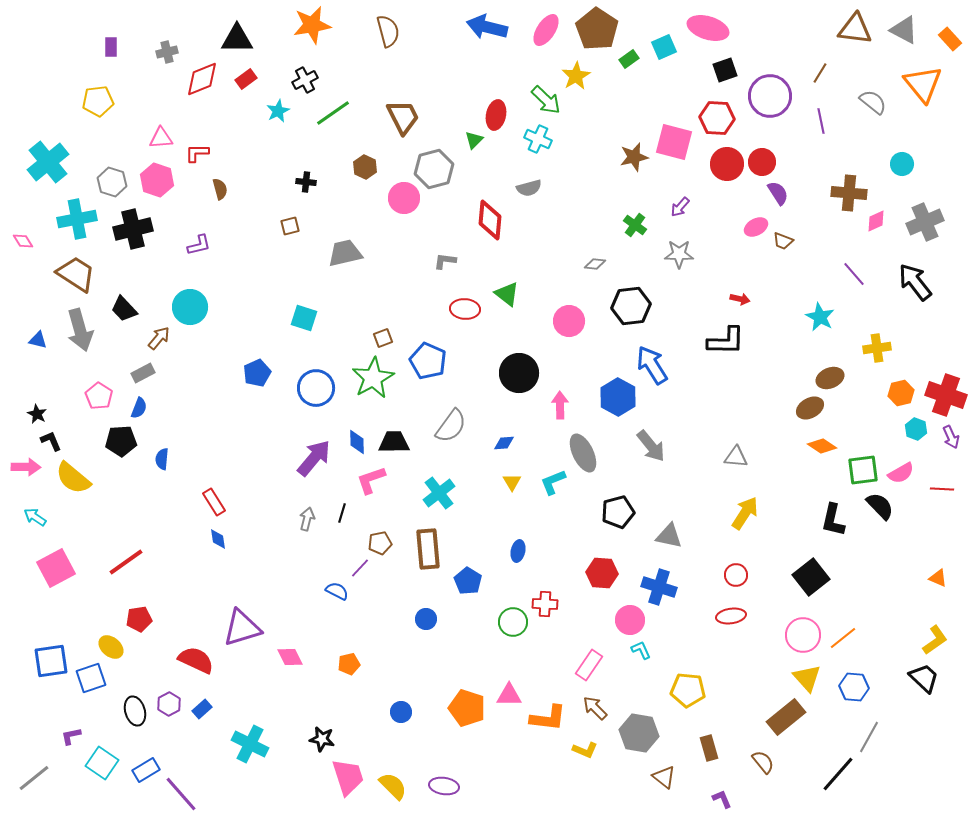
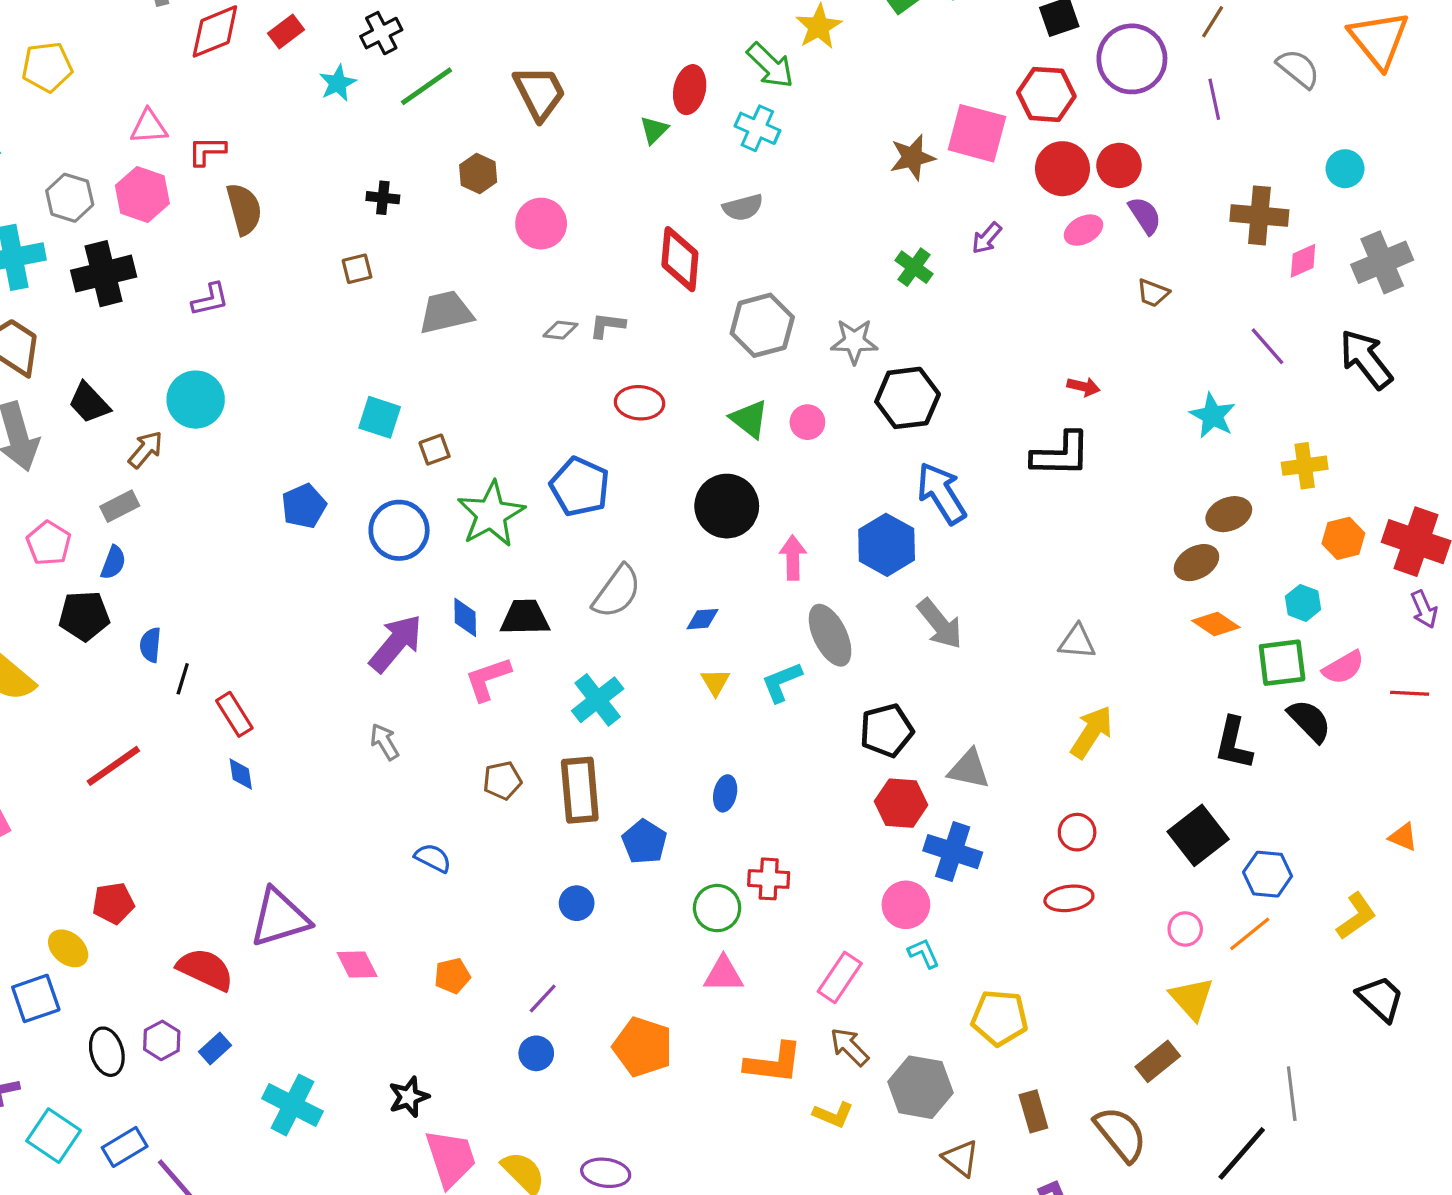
gray hexagon: (434, 169) -> (762, 325), moved
brown semicircle: (220, 189) -> (244, 209), size x1.5
pink ellipse: (756, 227) -> (1083, 230), moved
gray star: (679, 254) -> (854, 341), moved
gray diamond: (595, 264) -> (560, 330), moved
green triangle: (507, 294) -> (749, 419), moved
pink circle: (569, 321) -> (807, 422), size x0.7
brown square: (383, 338) -> (435, 450), moved
cyan hexagon: (916, 429) -> (1303, 603), moved
black line: (342, 513) -> (183, 679), moved
gray arrow: (307, 519) -> (384, 742), turned -45
red line: (126, 562) -> (113, 766), moved
purple line: (360, 568) -> (543, 998), moved
red hexagon: (602, 573) -> (901, 803), moved
pink circle: (803, 635) -> (1185, 929), size x0.6
yellow L-shape: (935, 640) -> (1356, 916), moved
blue hexagon: (854, 687) -> (1268, 874), moved
pink triangle: (509, 695) -> (723, 974), moved
brown rectangle: (786, 717) -> (1158, 1061), size x0.7
gray line: (869, 737) -> (1292, 1094), turned -36
black star: (322, 739) -> (409, 1097), turned -30
brown semicircle: (763, 762) -> (1121, 1134), size x1.5

